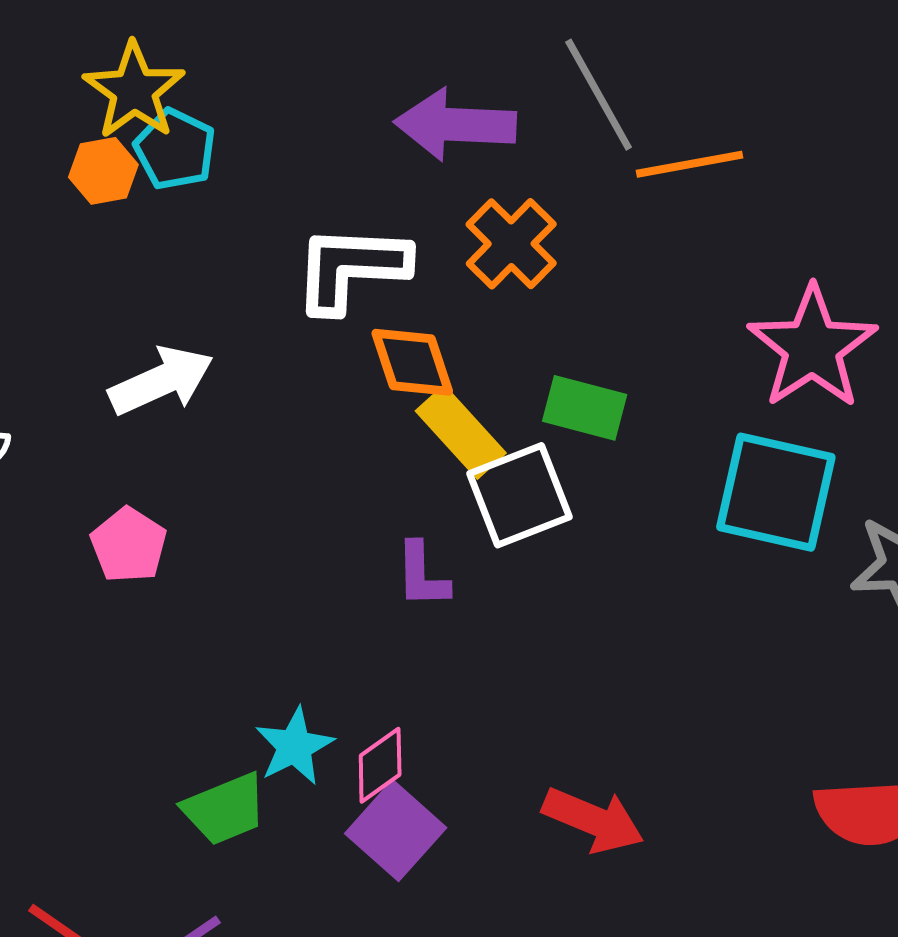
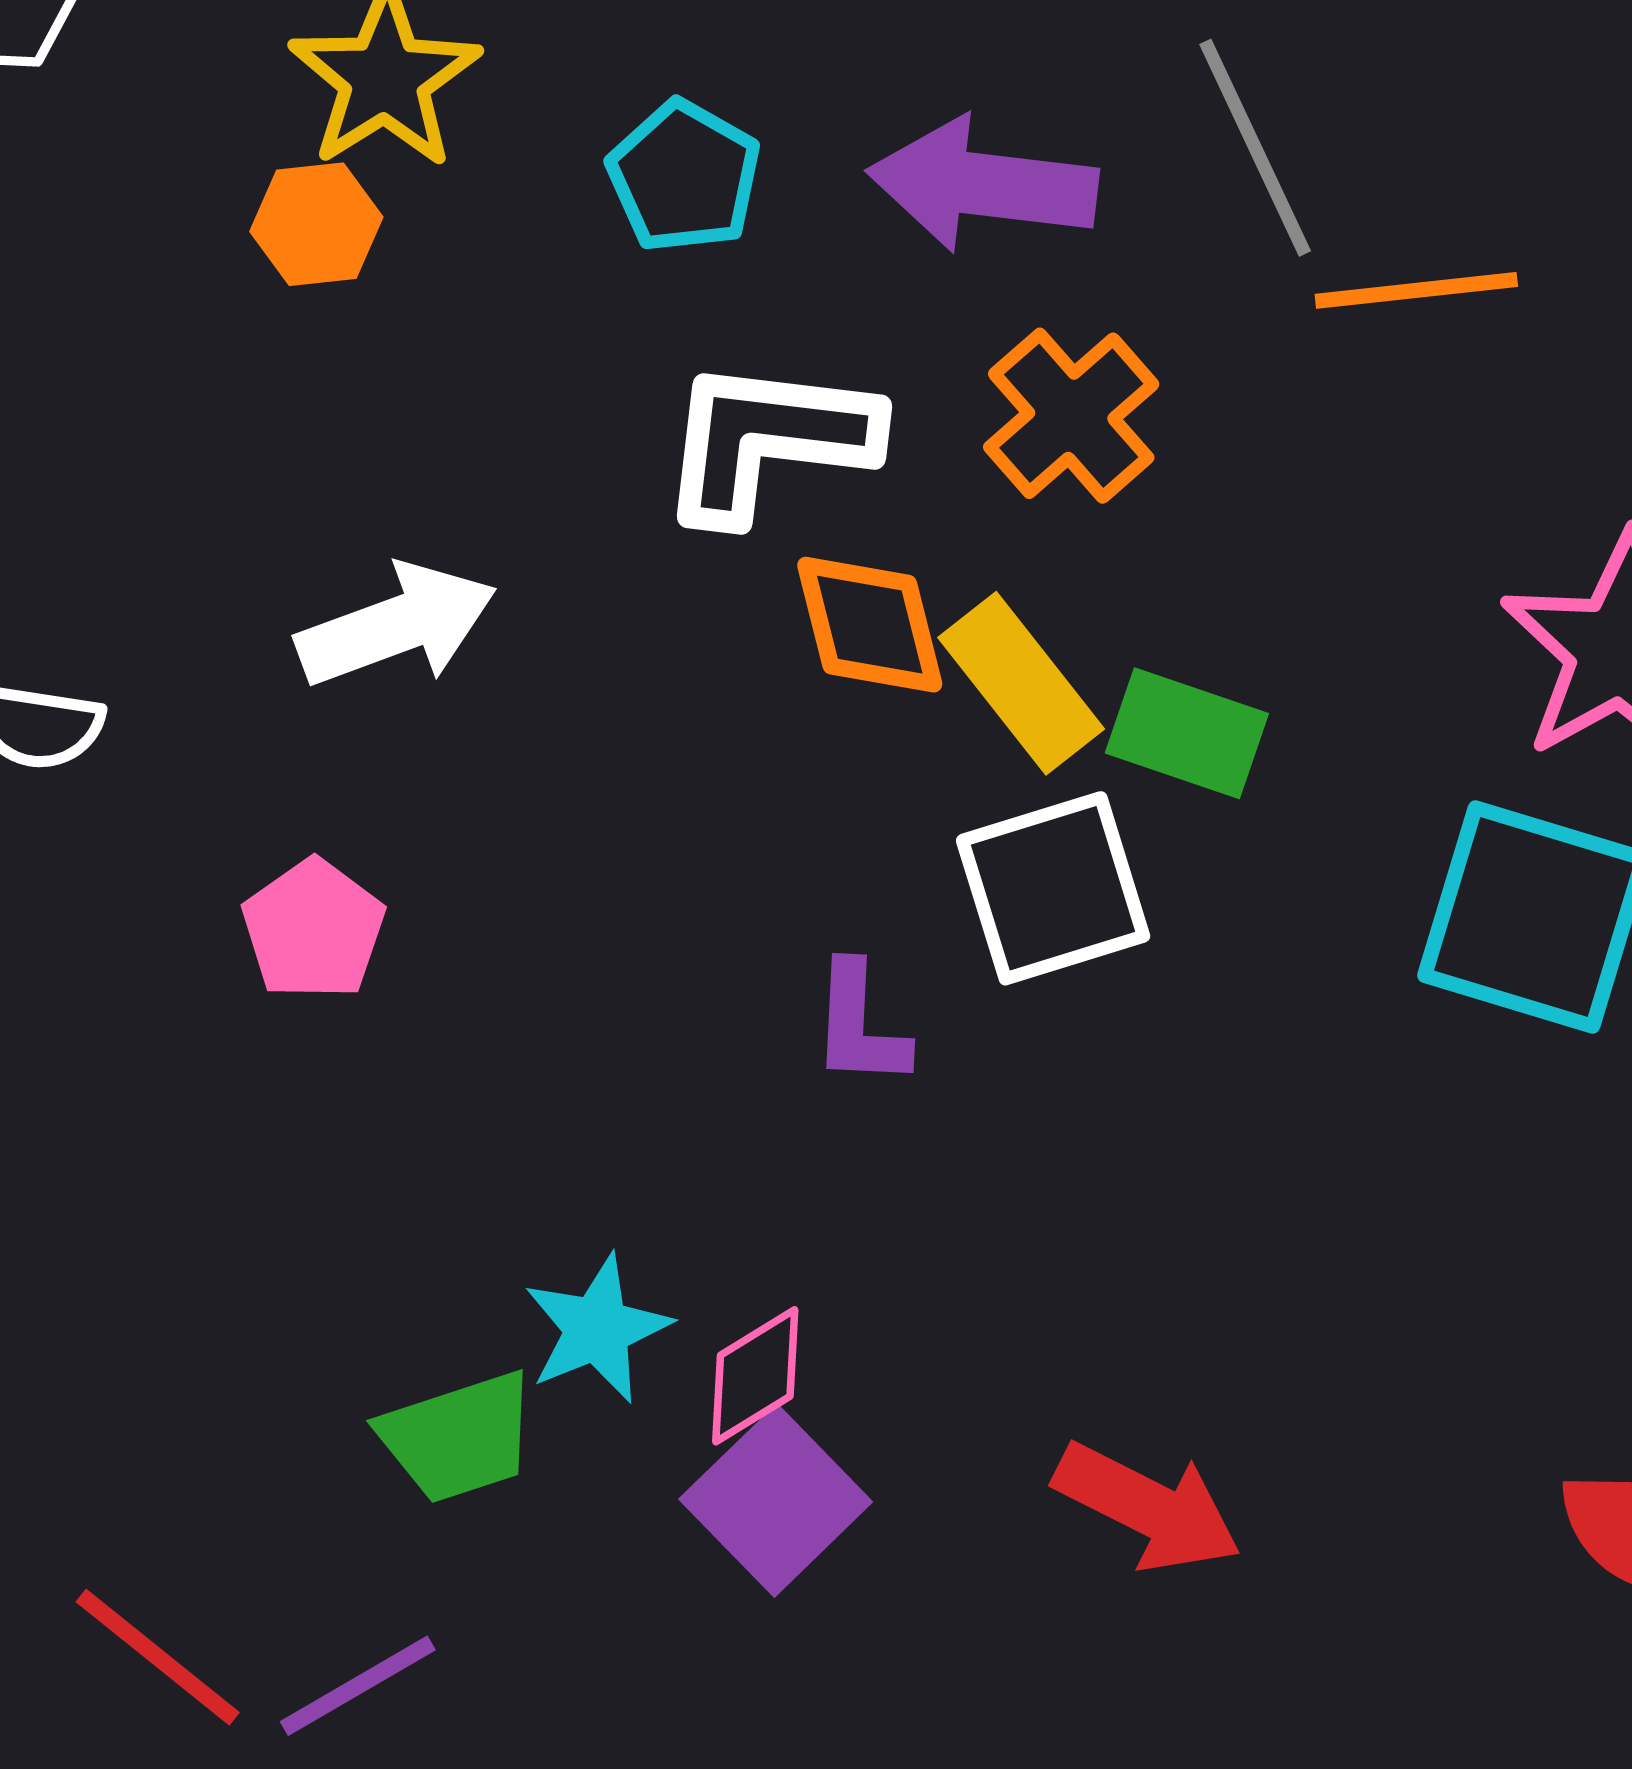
cyan pentagon: (175, 149) -> (684, 176), moved
yellow rectangle: (461, 432) -> (1021, 683), moved

